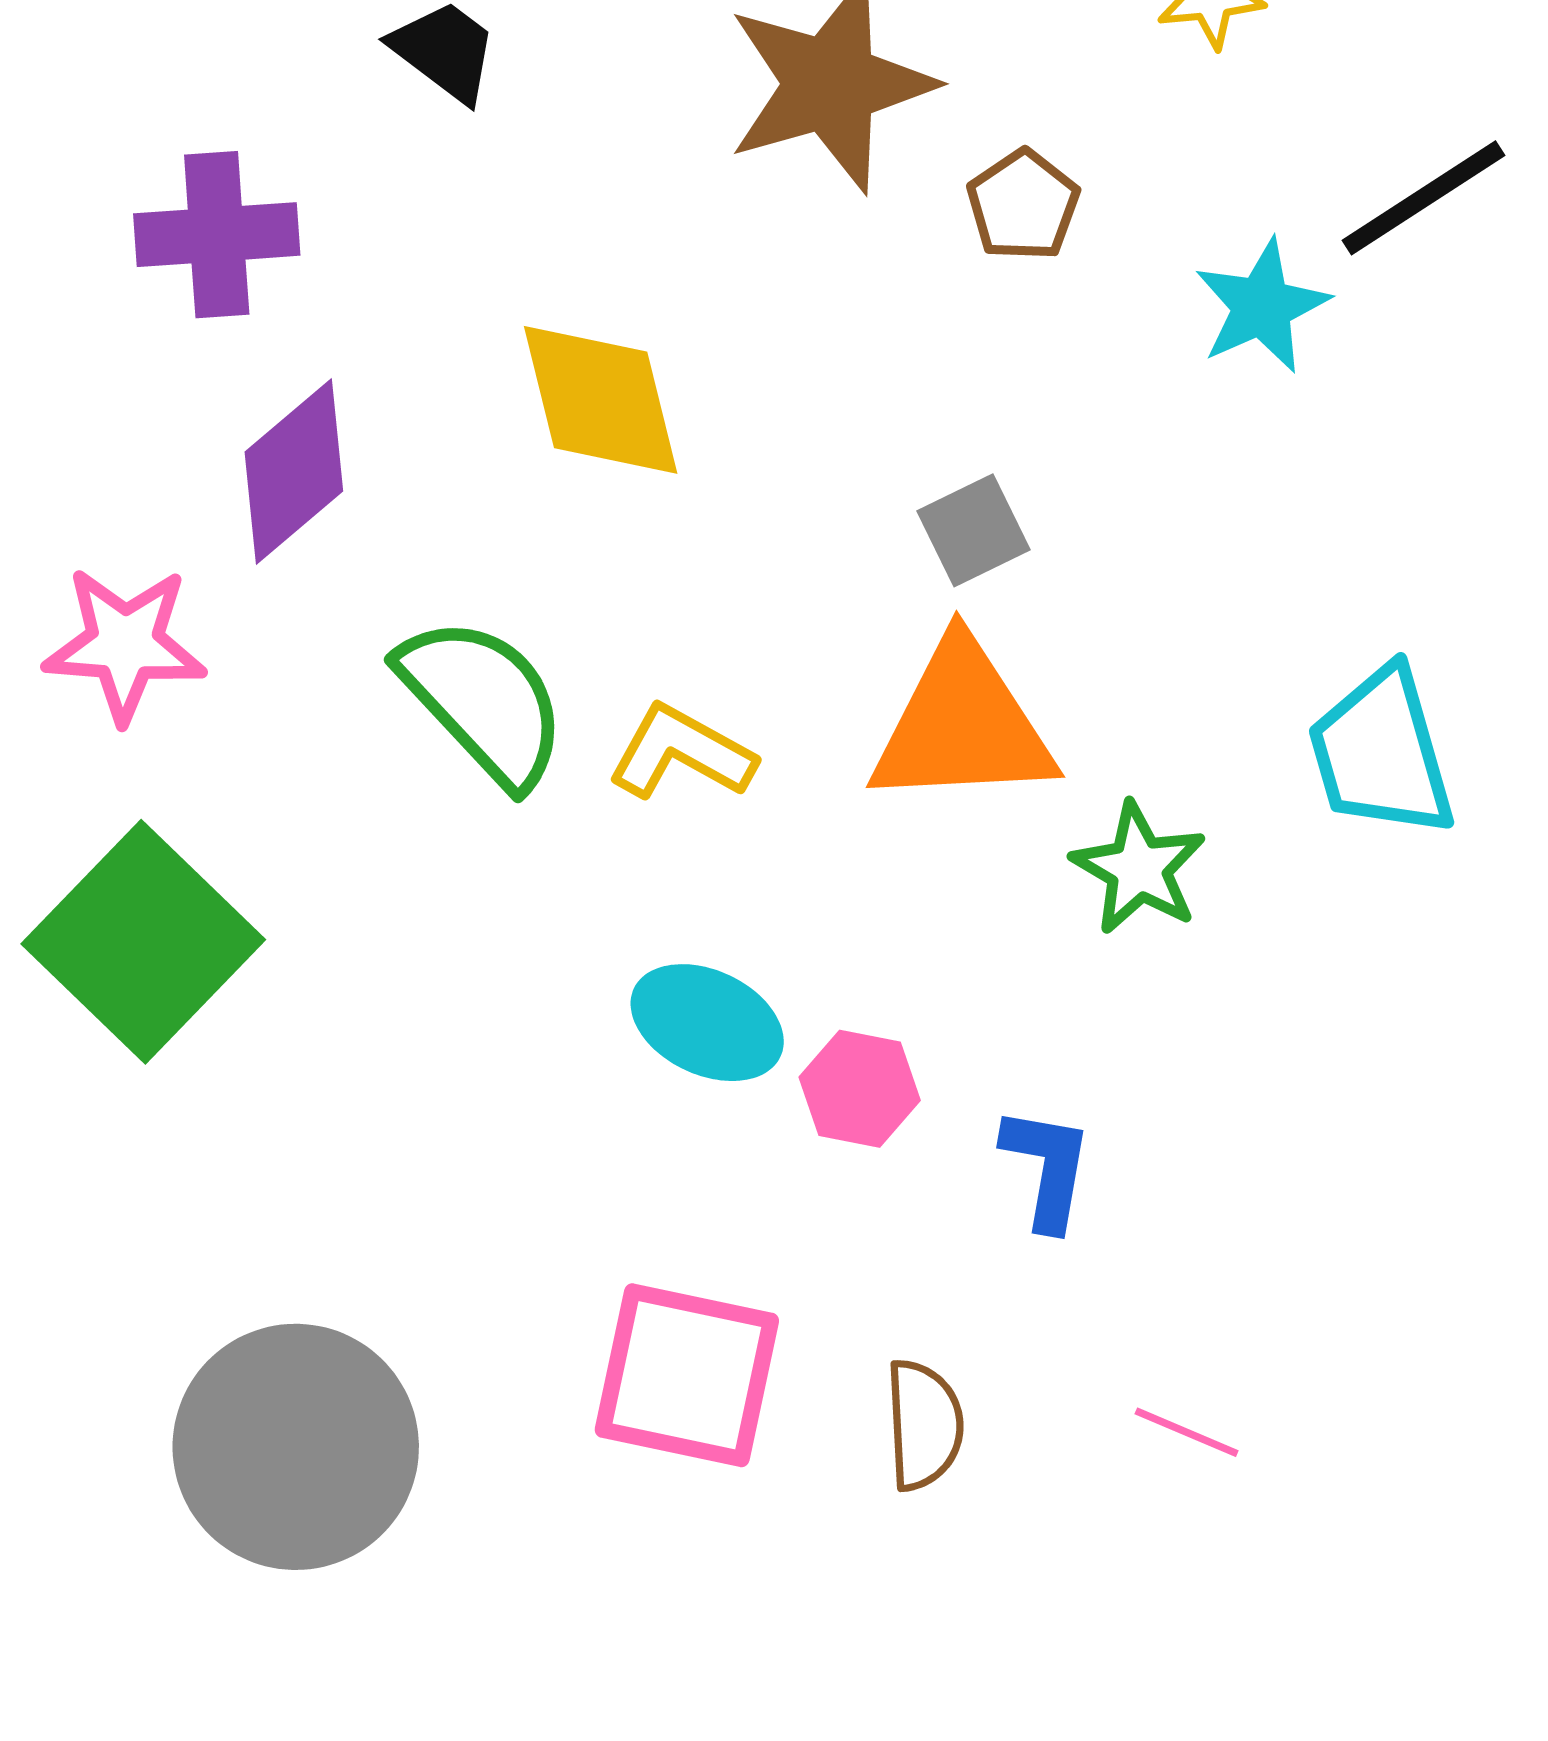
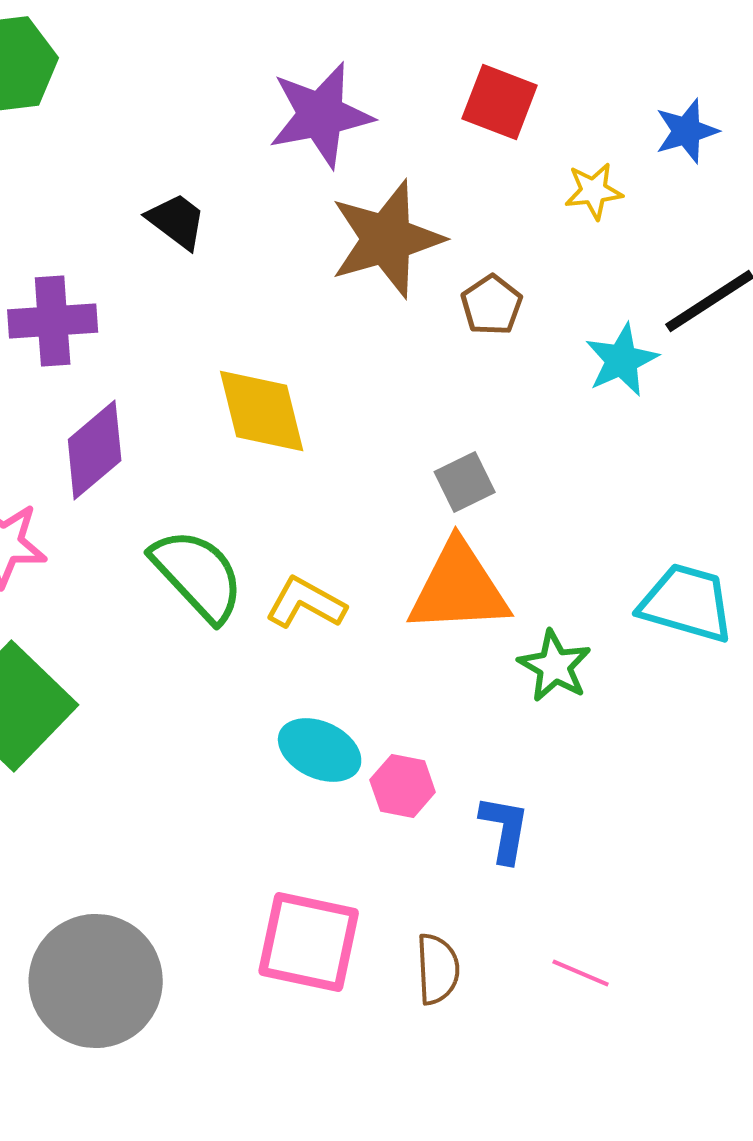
cyan trapezoid: (1381, 753) -> (687, 603), turned 122

